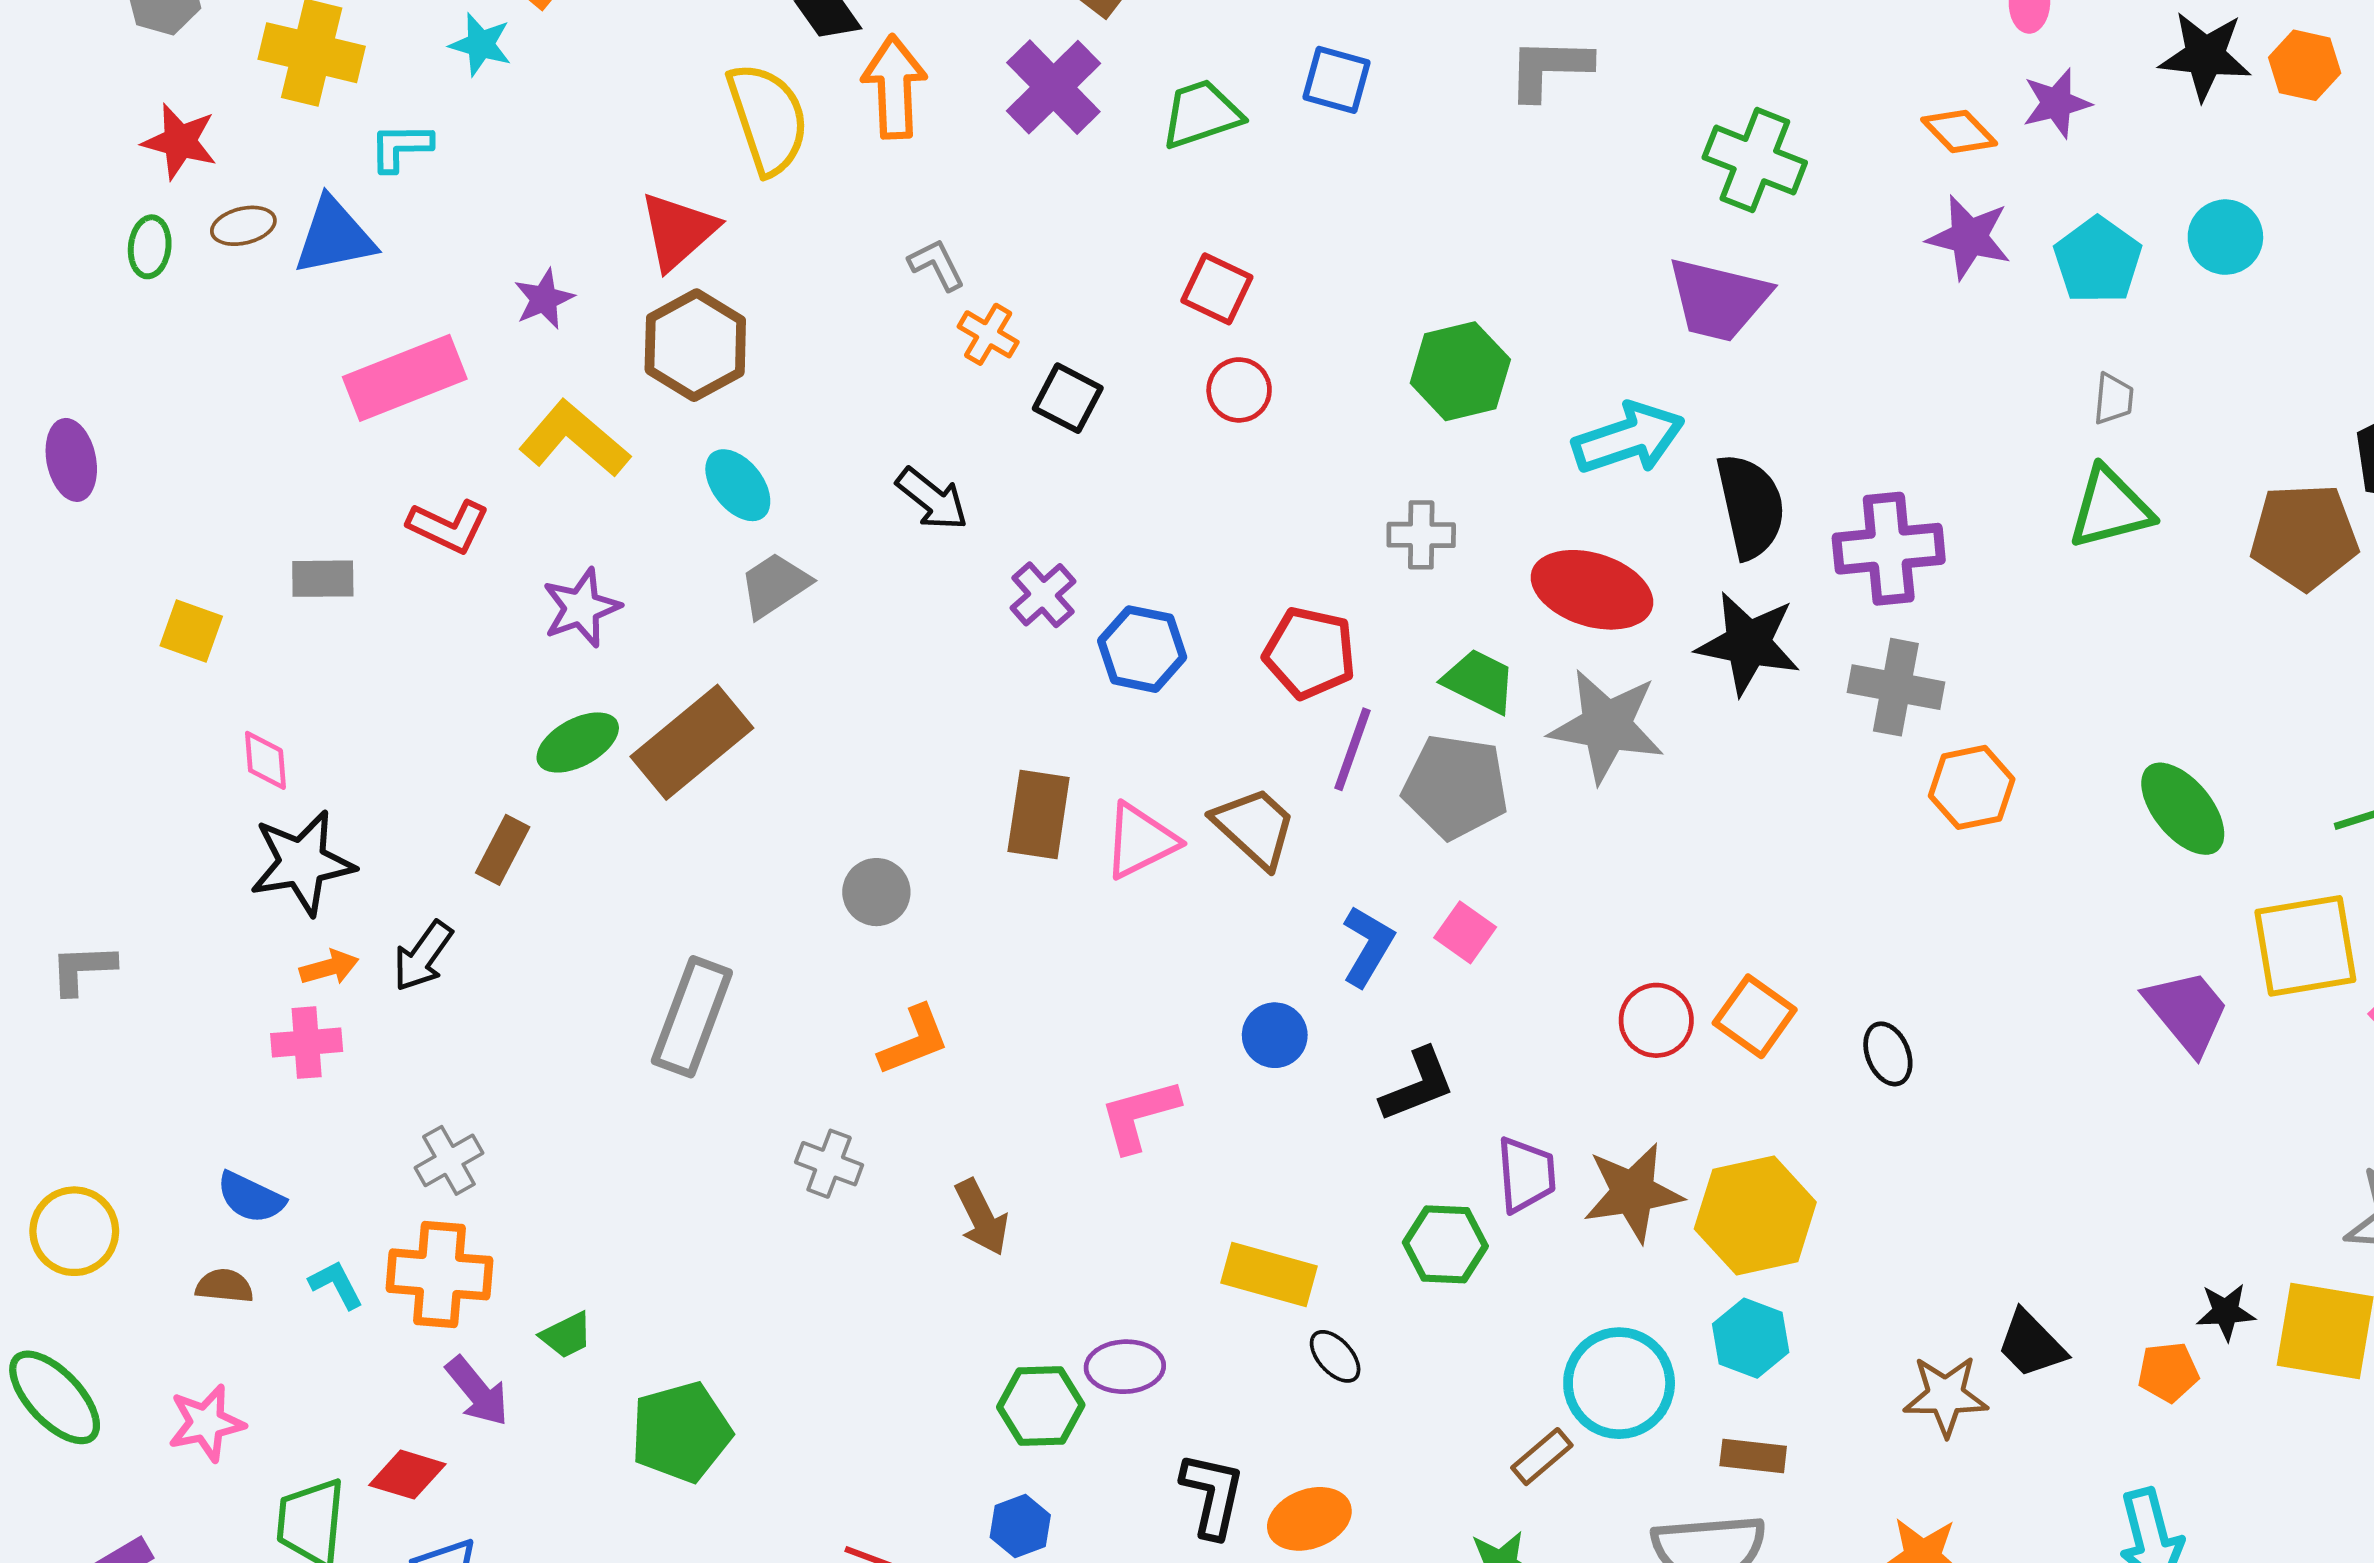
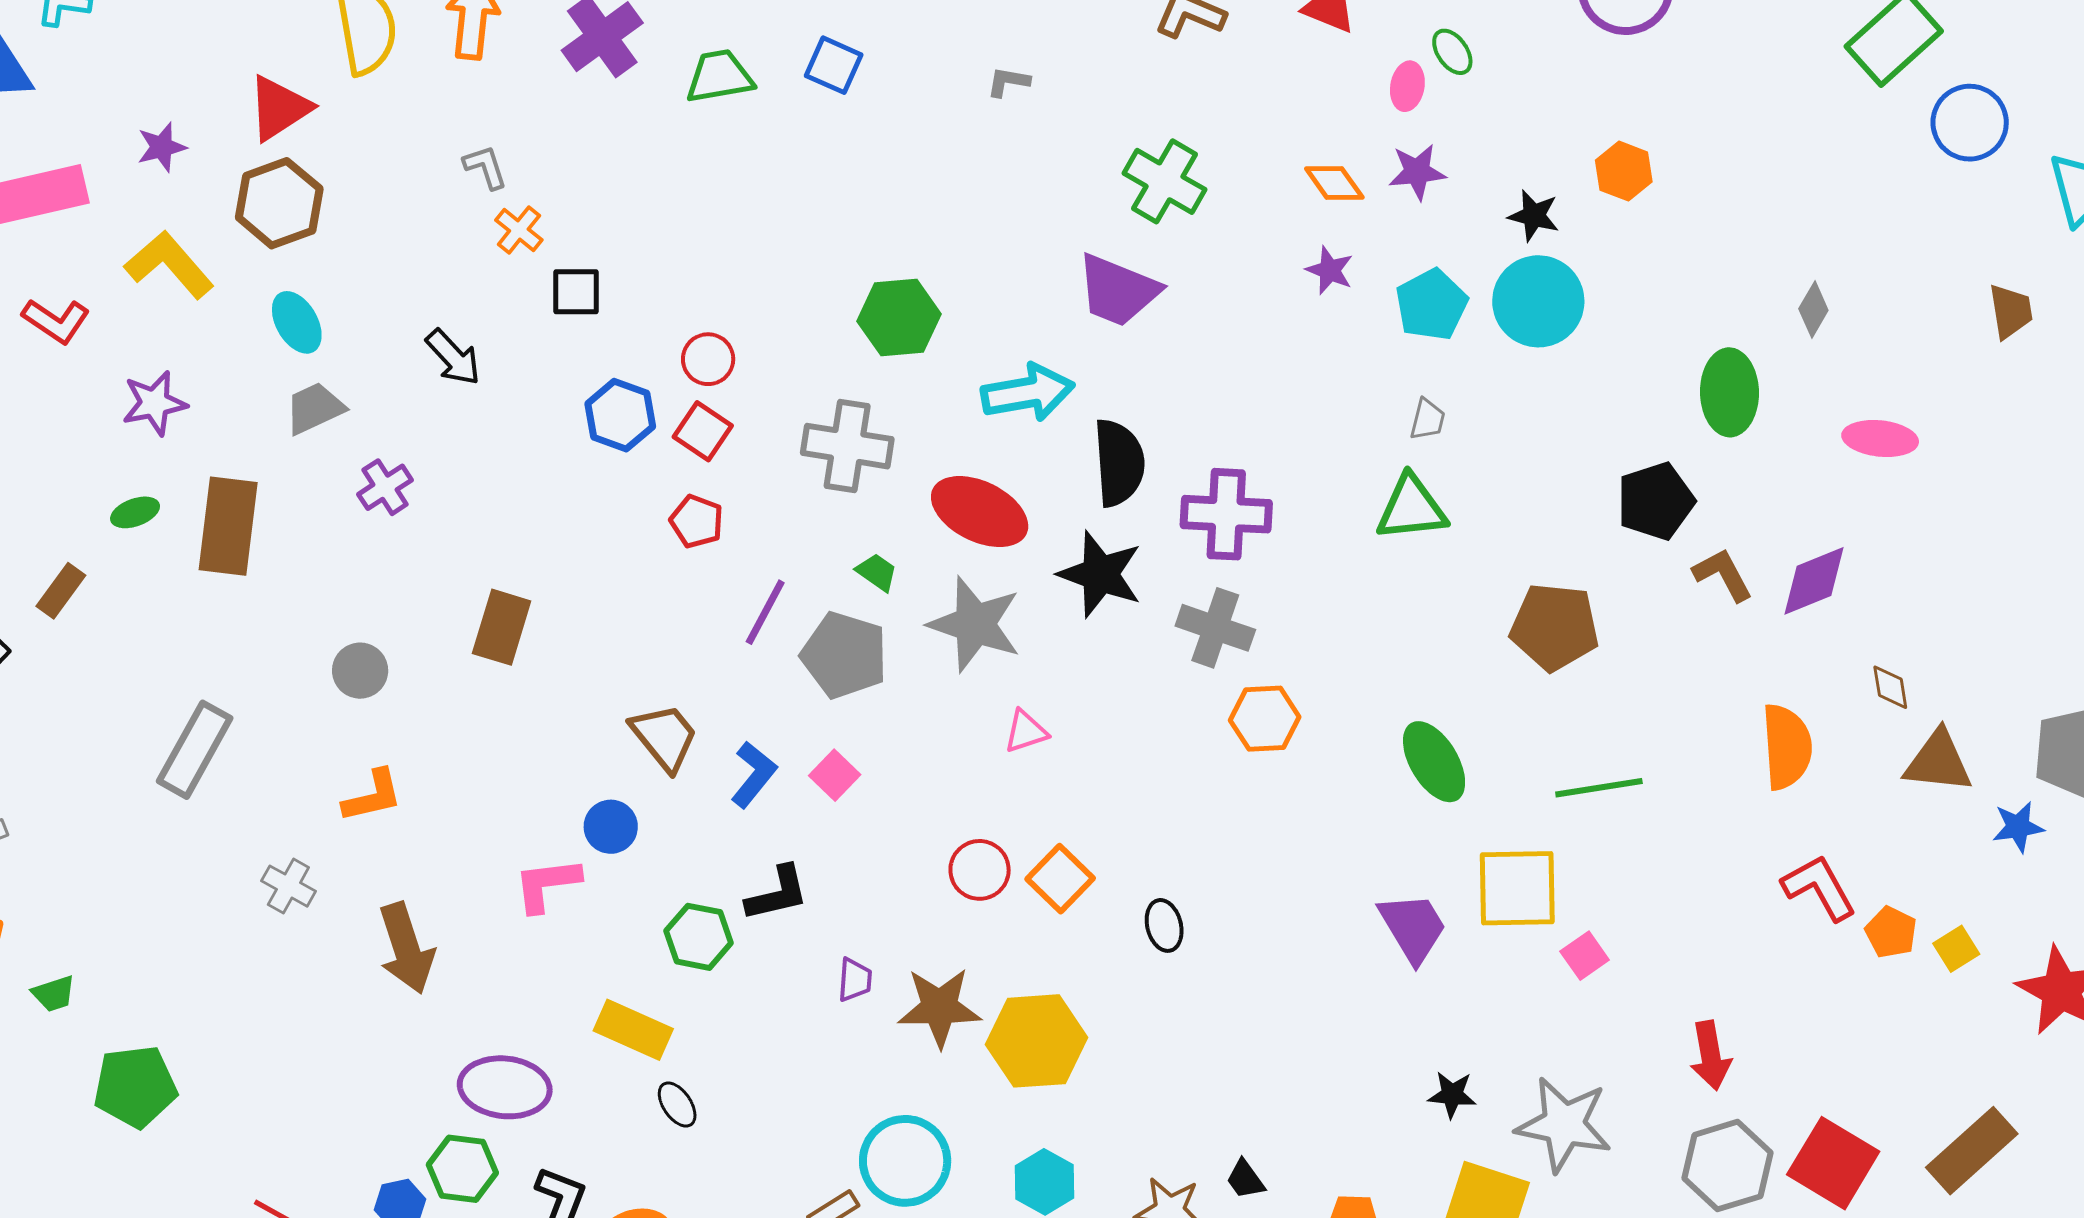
black star: (2205, 56) -> (1534, 216), moved, size x0.7
gray L-shape: (1549, 68) -> (1008, 82), size x0.6
purple star: (1969, 237) -> (1330, 270), size x0.7
cyan circle: (2225, 237) -> (1538, 301), size x1.5
red square: (1217, 289) -> (703, 431), moved
red circle: (1239, 390) -> (708, 359), moved
black square: (1068, 398) -> (576, 292), turned -36
gray cross: (1421, 535) -> (847, 446), size x1.6
brown pentagon: (2304, 536) -> (1555, 627), moved
purple cross: (1043, 595) -> (385, 487), moved
blue hexagon: (1142, 649) -> (620, 415), moved
red pentagon: (1310, 653) -> (697, 521), moved, size x0.7
green trapezoid: (1479, 681) -> (877, 572), size x0.7
green ellipse: (578, 742) -> (135, 512), size x0.7
brown rectangle: (692, 742) -> (228, 526), turned -52
brown trapezoid: (1255, 827) -> (664, 737), moved
pink triangle: (1140, 841) -> (1026, 731), moved, size x0.7
blue circle: (1275, 1035) -> (611, 827), moved
purple trapezoid: (1526, 1175) -> (855, 980), size x0.7
brown arrow: (982, 1217) -> (406, 948), size x1.4
green hexagon: (1445, 1244) -> (699, 937), moved
black star: (2226, 1312) -> (1452, 1095), moved
cyan hexagon: (1751, 1338) -> (1045, 1182), moved
black trapezoid: (2031, 1344) -> (1245, 1179), size x0.7
purple ellipse: (1125, 1367) -> (505, 1087), size x1.4
green hexagon: (1041, 1406) -> (462, 1169), moved

